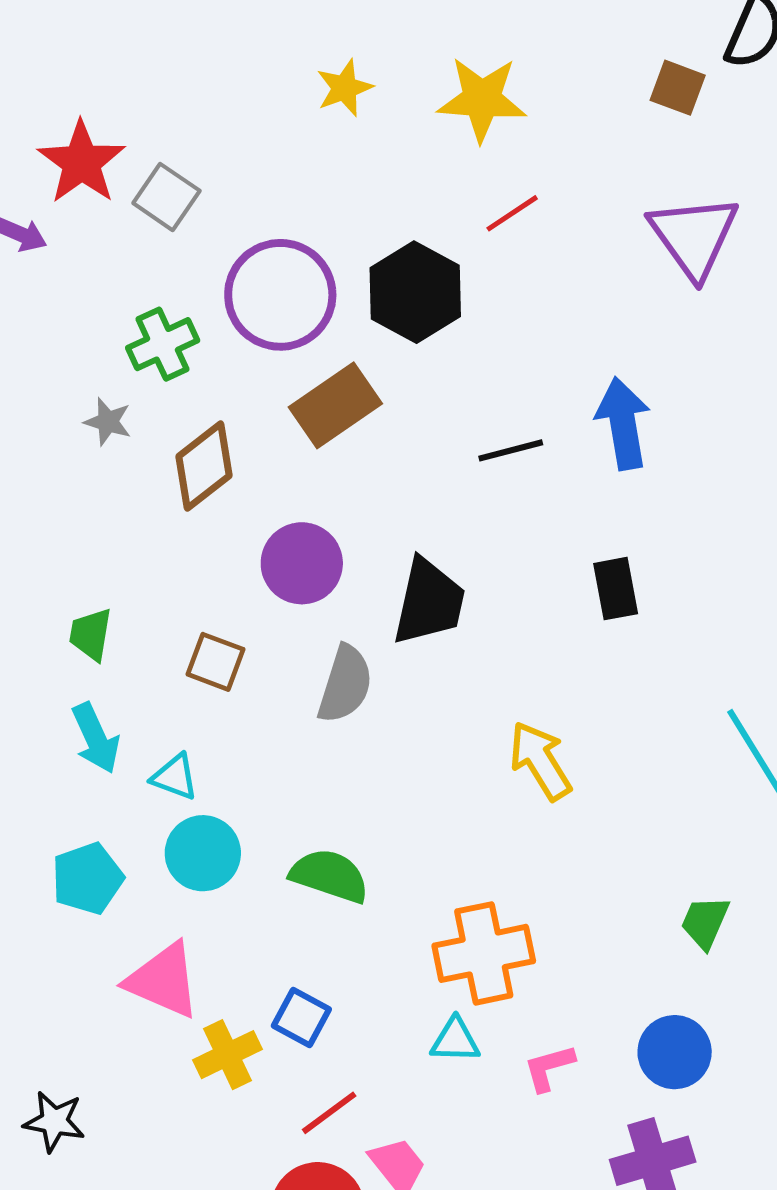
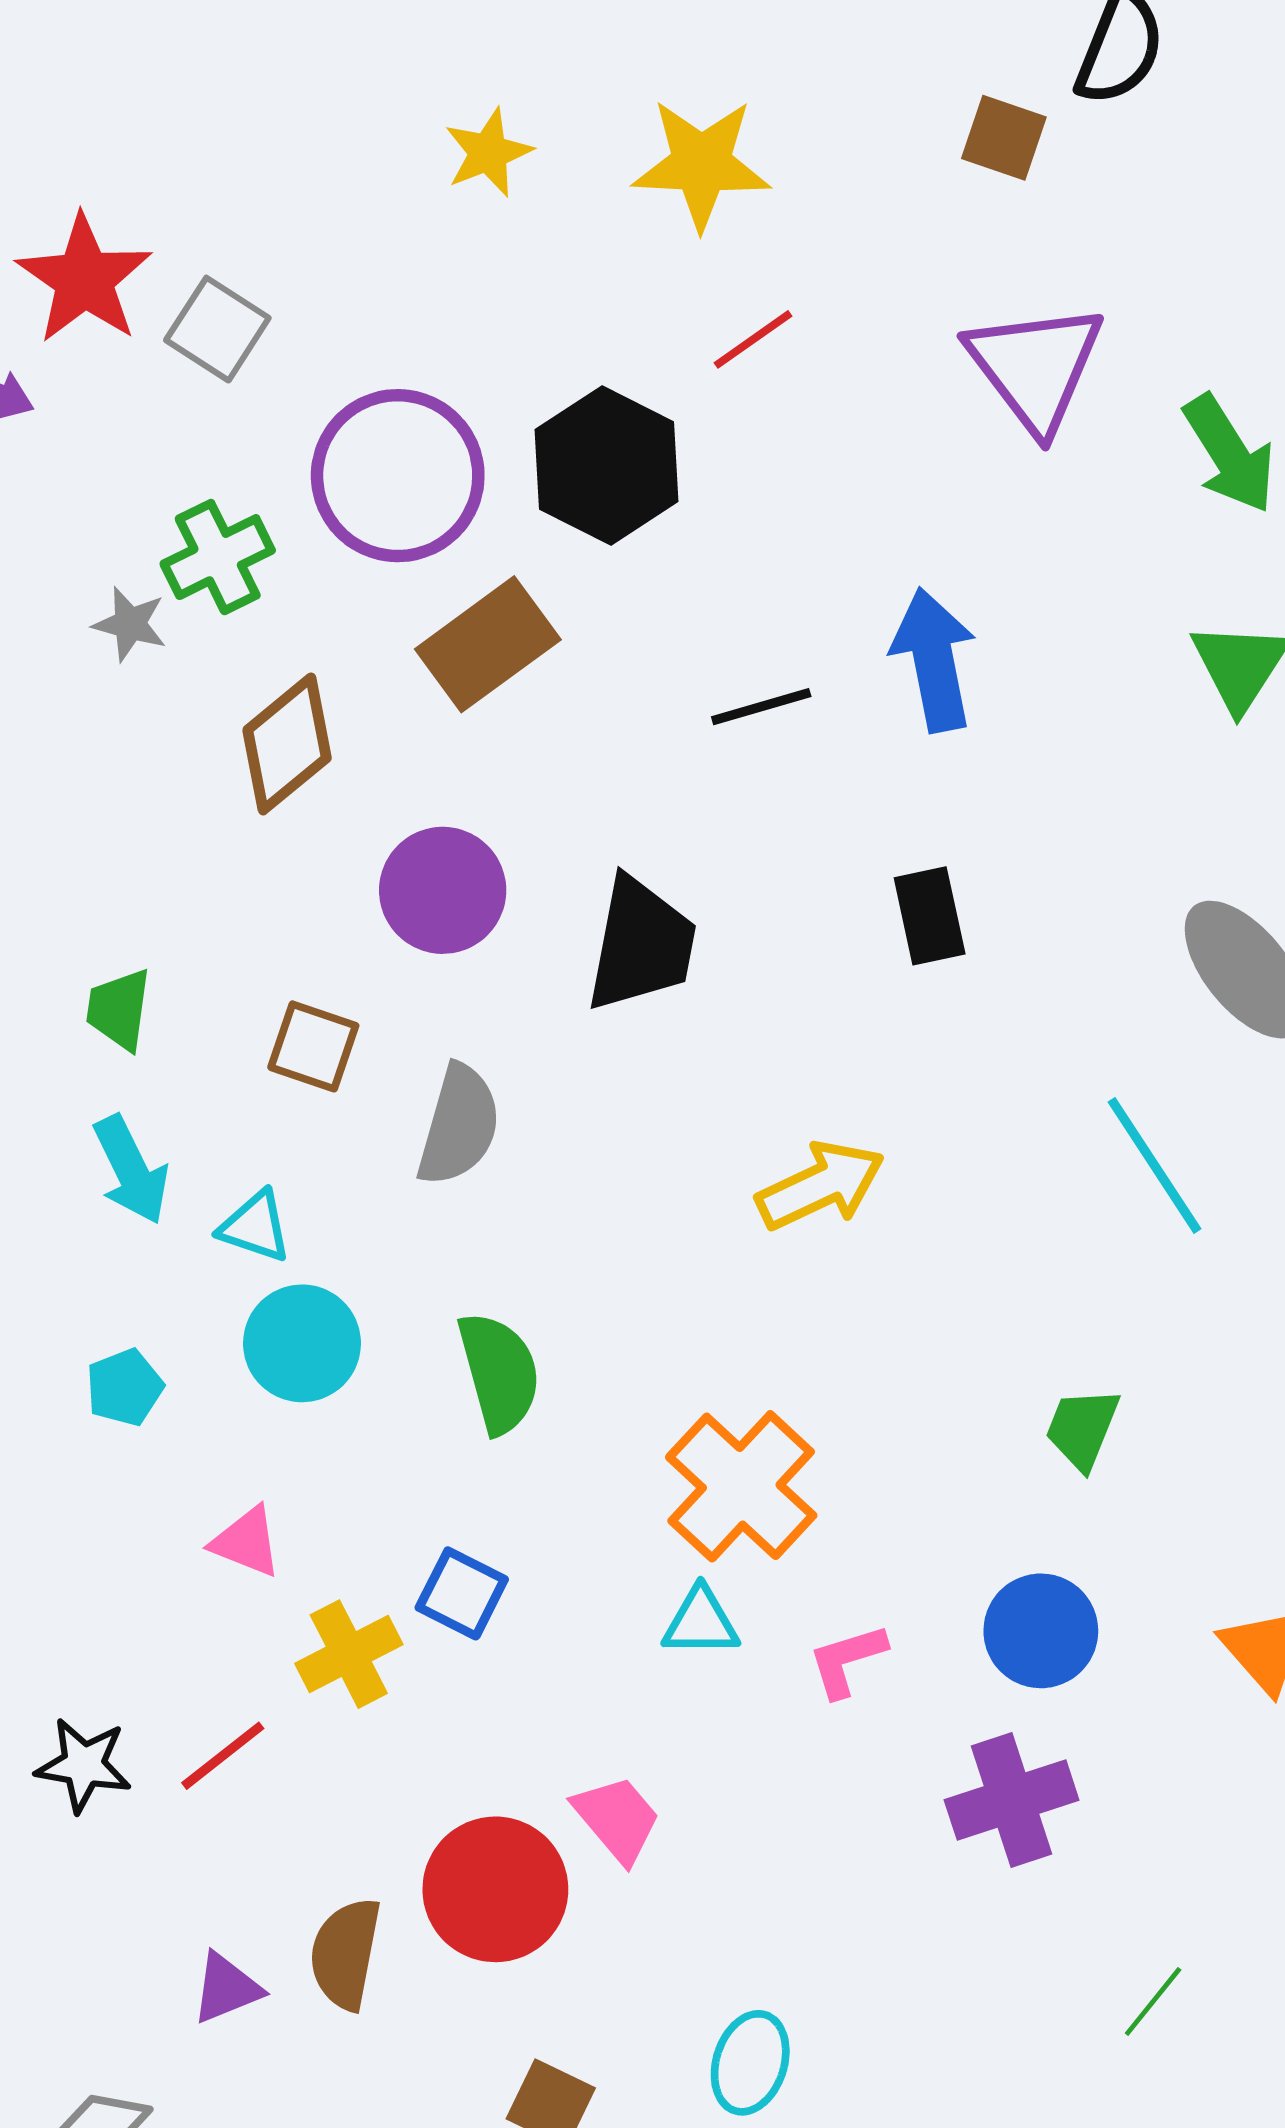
gray star: (108, 422) -> (130, 624), moved
gray semicircle: (345, 684) -> (459, 1125), moved
yellow arrow: (540, 761) -> (821, 1186), turned 98
green semicircle: (330, 876) -> (499, 1373), turned 58
cyan pentagon: (87, 878) -> (125, 1387), size x0.7
orange cross: (484, 953) -> (741, 1486), turned -34
pink triangle: (163, 980) -> (246, 1542), size x0.6
red line: (329, 1113) -> (223, 1756), moved

